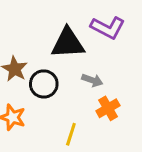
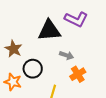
black circle: (44, 84) -> (33, 69), moved

